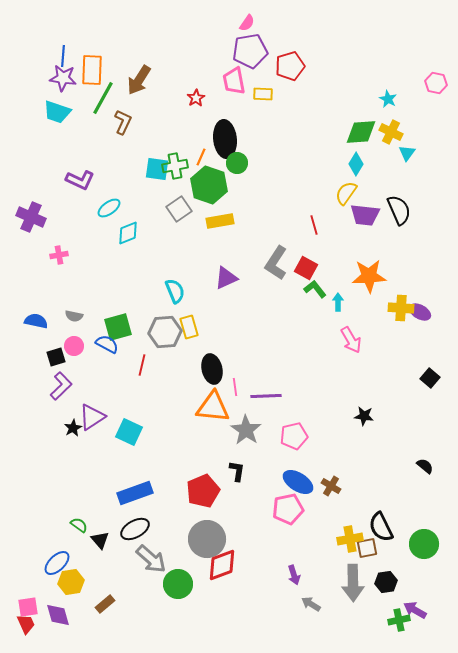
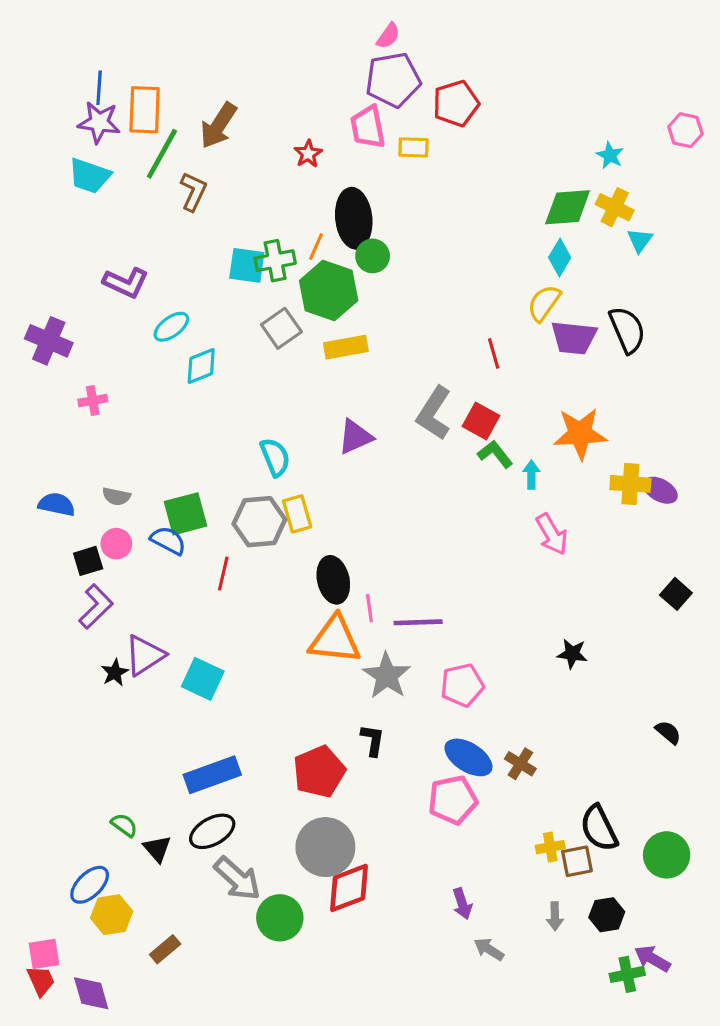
yellow cross: (350, 539) -> (550, 847), size x0.7
gray arrow: (353, 583) -> (555, 916), size x0.5
purple diamond: (58, 615) -> (91, 993), moved

